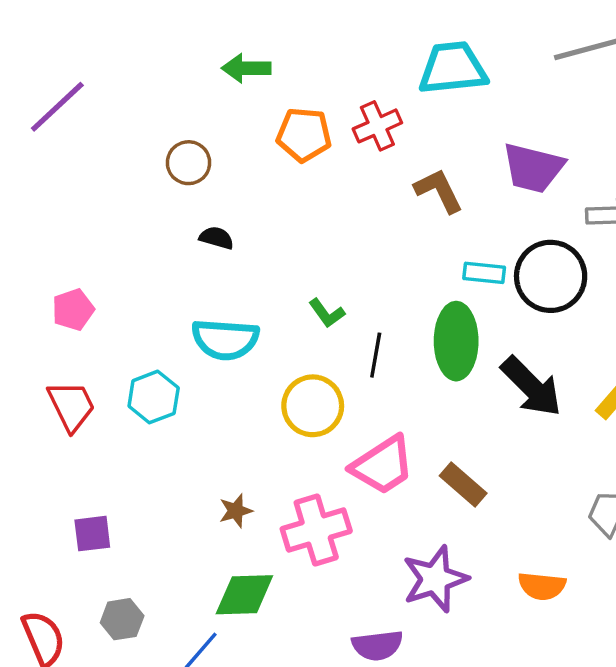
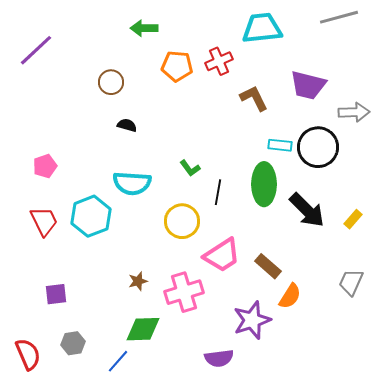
cyan hexagon: (154, 397) -> (91, 216), size x1.4
orange semicircle: (542, 586) -> (290, 296), moved, turned -64

